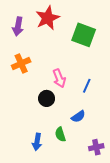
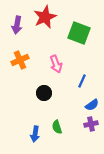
pink arrow: (59, 78) -> (56, 64), moved
blue semicircle: (78, 116) -> (92, 105), moved
purple cross: (96, 147) -> (91, 124), moved

